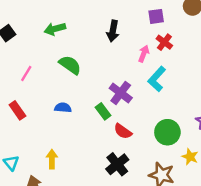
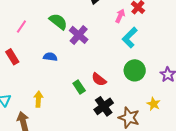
purple cross: (121, 93) -> (79, 35), moved
green rectangle: (103, 111) -> (79, 87), moved
green circle: (167, 132) -> (135, 70), moved
black cross: (117, 164) -> (104, 106), moved

